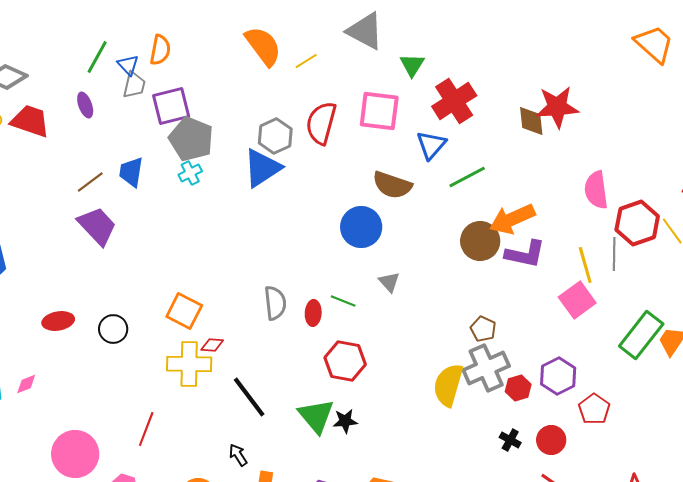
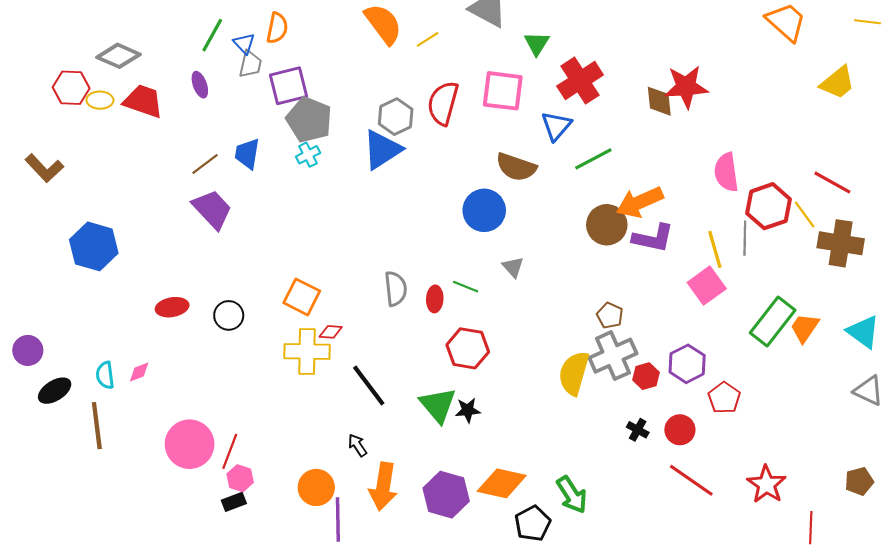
red line: (146, 429) -> (230, 451), moved

